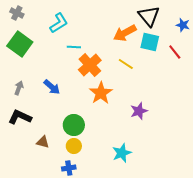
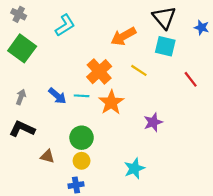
orange arrow: (125, 33) -> (123, 36), moved
cyan line: (74, 47) -> (82, 96), moved
red line: (175, 52) -> (191, 79), moved

